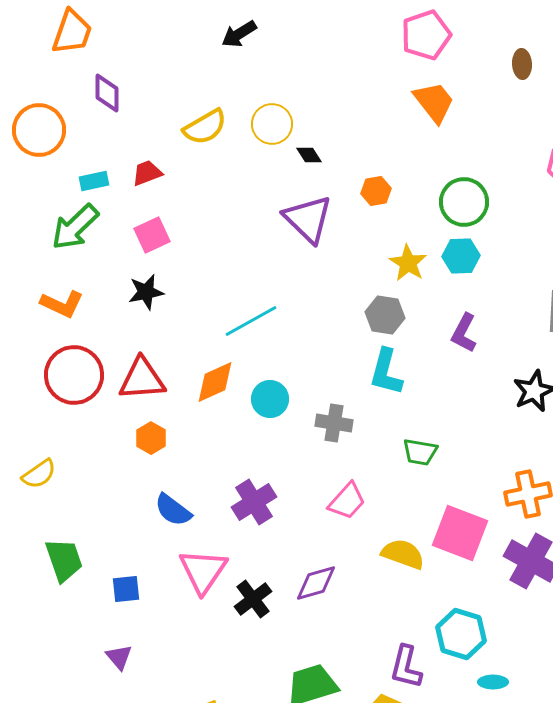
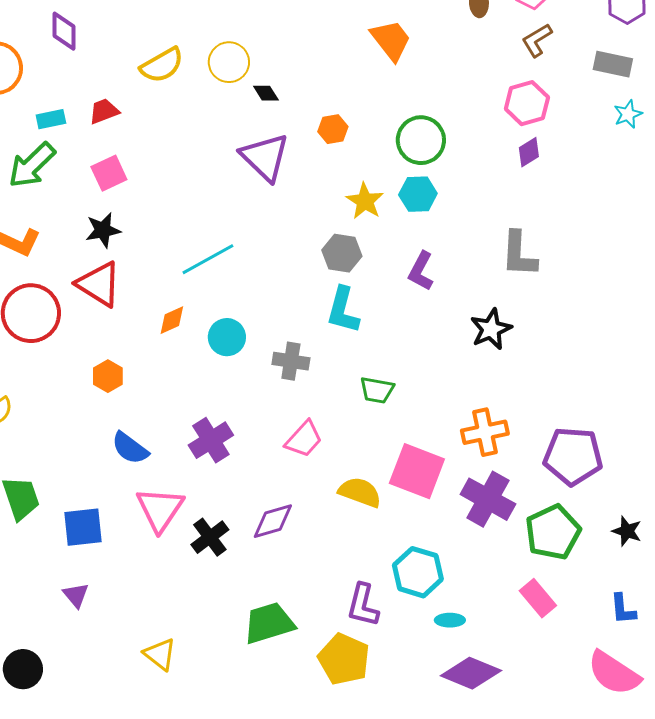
red triangle: (142, 379) -> (99, 284), moved, turned 36
orange diamond: (215, 382) -> (172, 320), size x0.7
blue square: (126, 589) -> (83, 527), size x1.4

